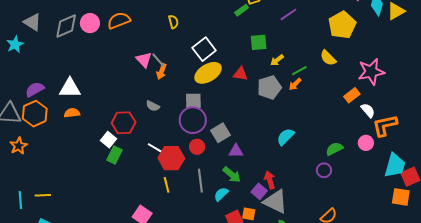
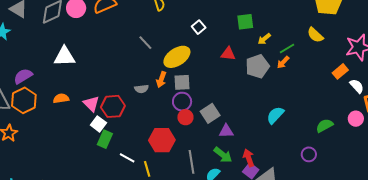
white square: (204, 49) -> (199, 27), moved, size x0.6
pink triangle: (144, 60) -> (91, 104), moved
orange arrow: (162, 72) -> (161, 80), moved
yellow ellipse: (208, 73) -> (177, 57), moved
white triangle: (70, 88) -> (64, 56), moved
gray semicircle: (153, 106) -> (142, 89), turned -32
purple circle: (193, 120) -> (182, 102), size x0.7
red circle: (197, 147) -> (185, 117), moved
white line: (155, 148) -> (127, 158), moved
purple circle: (324, 170) -> (309, 154), moved
red arrow: (270, 180) -> (249, 158), moved
yellow line: (167, 185) -> (147, 169), moved

